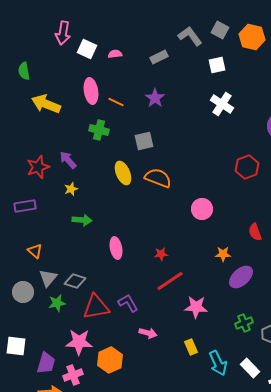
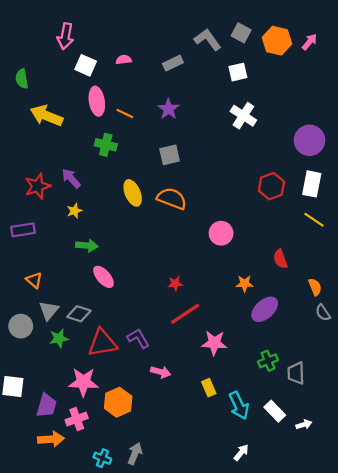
white square: (87, 49) -> (86, 65), moved
gray square: (144, 141) -> (170, 155), moved
pink ellipse: (116, 248) -> (104, 277), moved, turned -30

